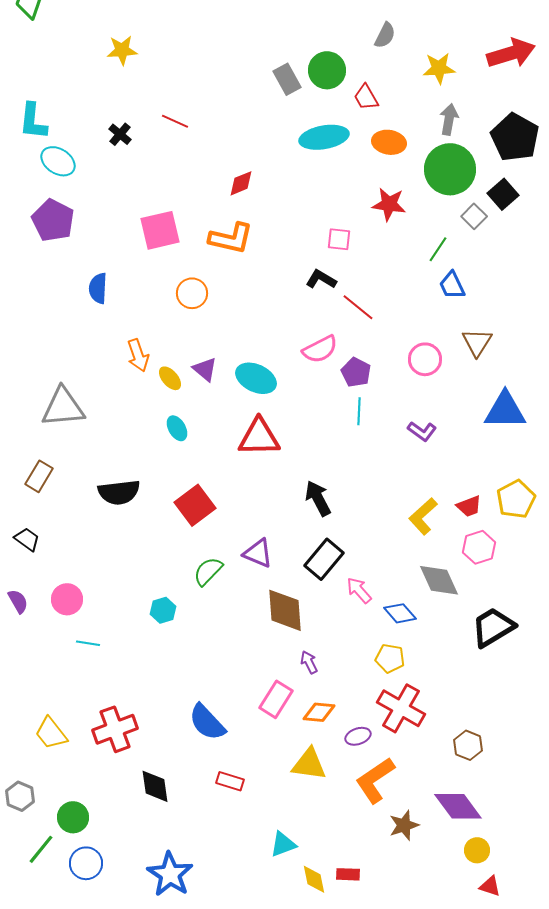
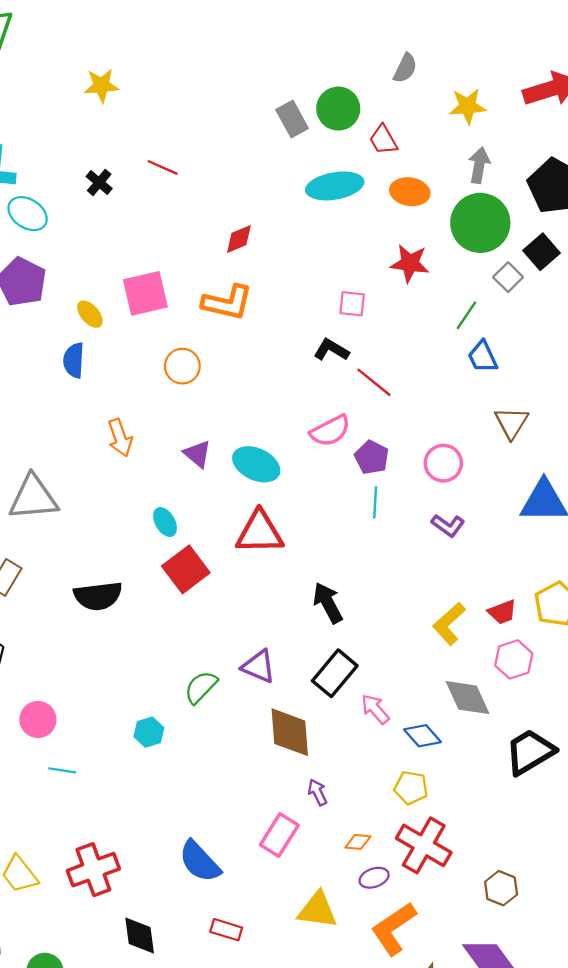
pink circle: (425, 359) -> (443, 463), moved
yellow ellipse: (170, 378) -> (90, 314), moved
red square: (195, 505) -> (186, 569), moved
orange diamond: (319, 712) -> (358, 842), moved, size x0.7

